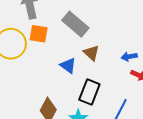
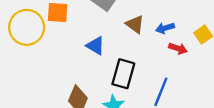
brown triangle: (91, 53) -> (135, 24), moved

